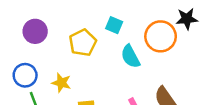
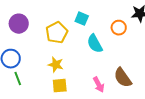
orange circle: (161, 36) -> (119, 28), size x0.6
yellow star: (61, 83) -> (56, 65), moved

